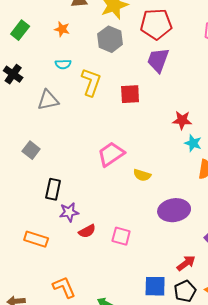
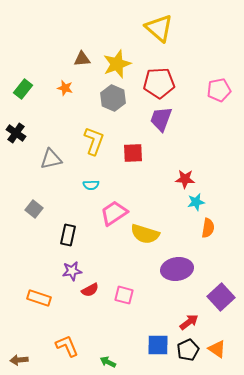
cyan semicircle: (63, 64) -> (91, 185), moved
cyan star: (193, 143) -> (196, 202), turned -30
yellow semicircle: (142, 175) -> (145, 234), size x1.6
black rectangle: (53, 189) -> (68, 235), moved

